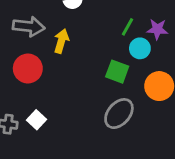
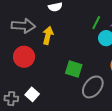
green square: (117, 72) -> (74, 69), moved

